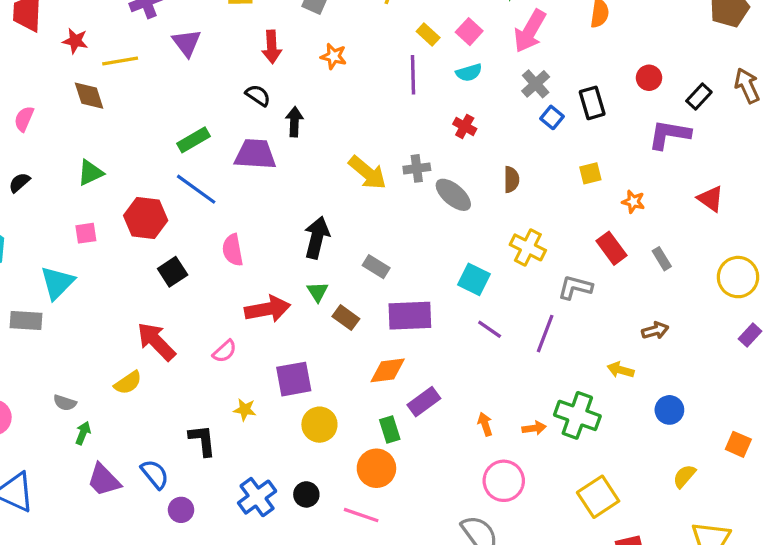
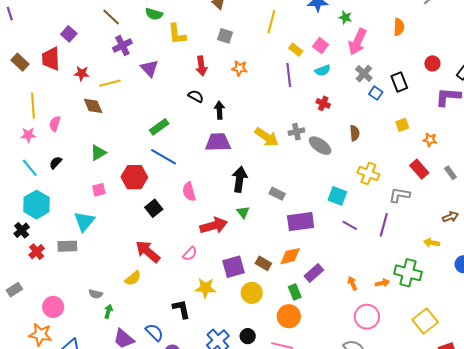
purple trapezoid: (255, 154) -> (218, 142), moved
brown rectangle: (346, 318) -> (263, 263), moved
yellow star: (245, 410) -> (205, 288), size x1.5

